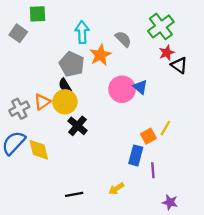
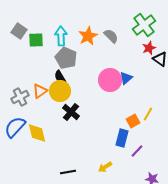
green square: (38, 14) -> (36, 40), moved
cyan arrow: (82, 32) -> (61, 36), moved
orange star: (100, 55) -> (88, 36), moved
blue triangle: (140, 87) -> (126, 78), turned 40
purple line: (153, 170) -> (137, 151), turned 48

